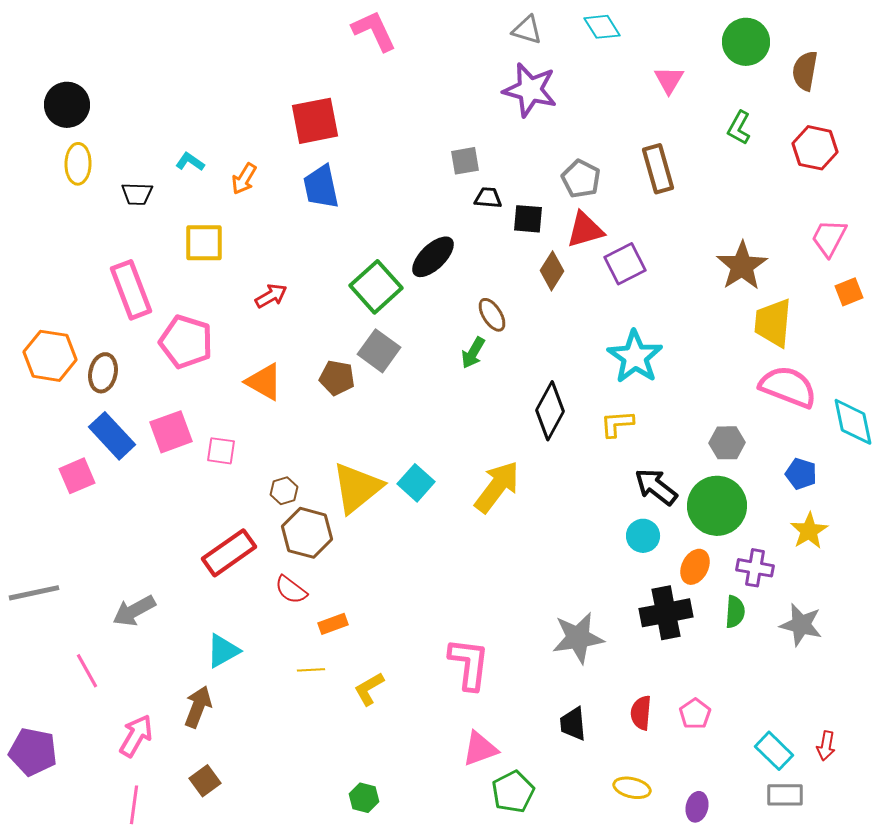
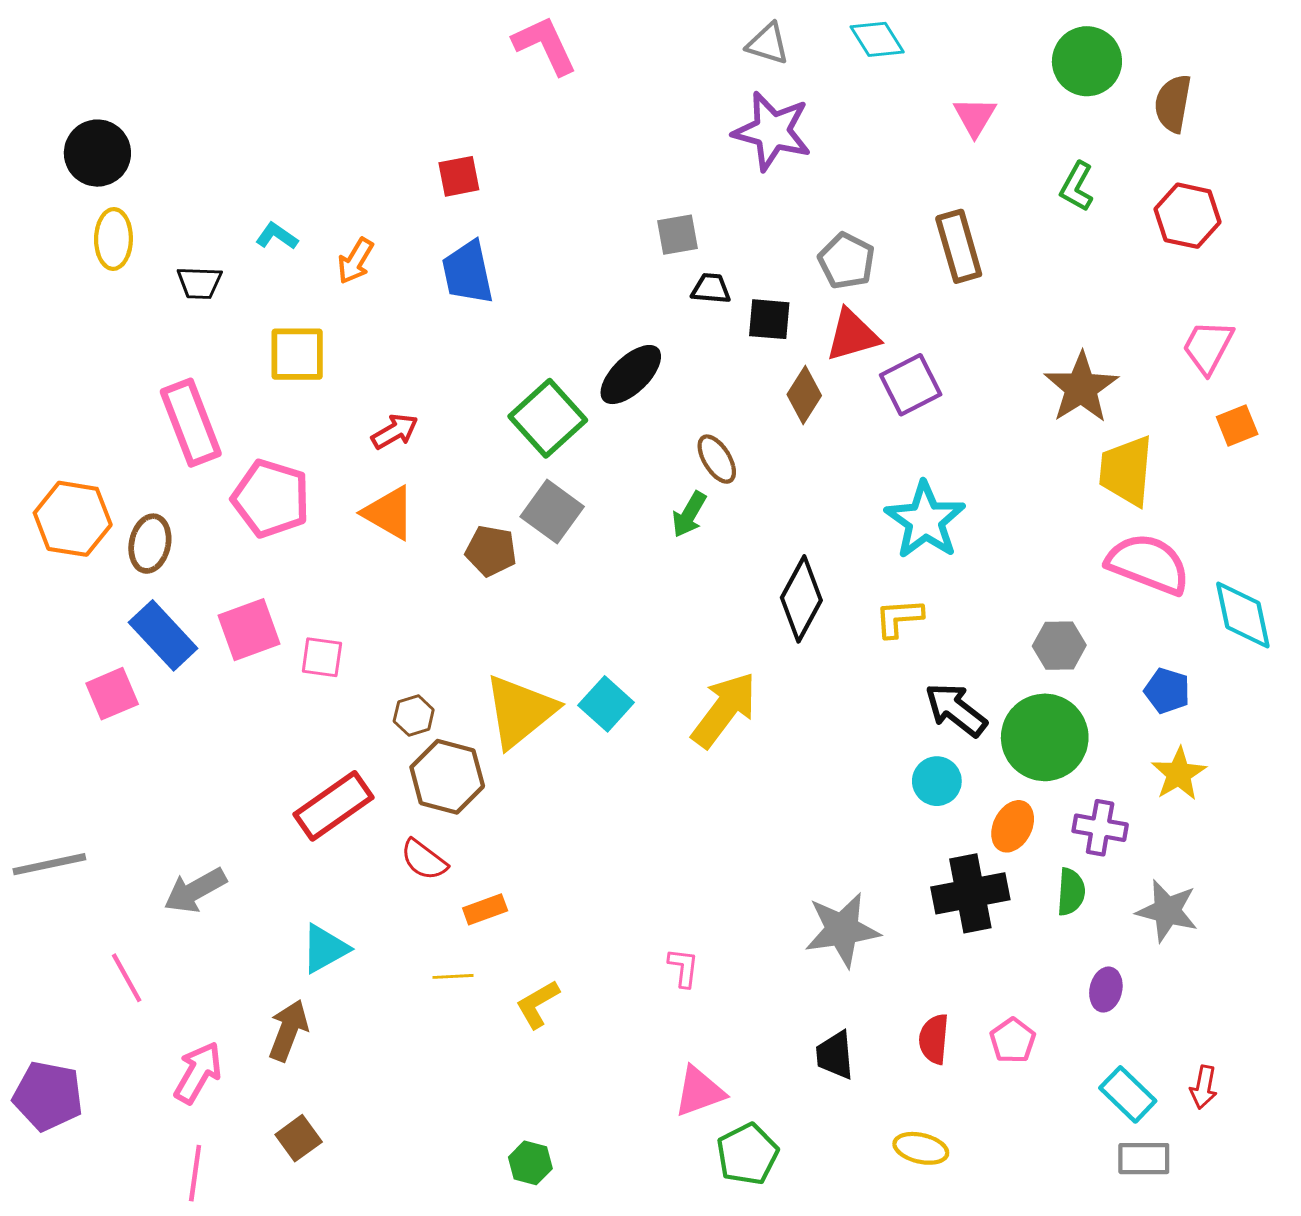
red square: (315, 121) -> (459, 176), size x0.6
orange triangle: (264, 382) -> (389, 513), moved
pink L-shape: (469, 664) -> (683, 968), size x0.5
purple ellipse: (697, 807) -> (1106, 990), moved

